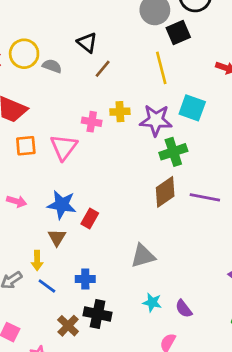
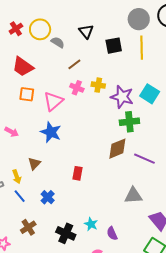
black square: (178, 32) -> (114, 46), moved
yellow line: (161, 68) -> (142, 48), moved
brown line: (103, 69) -> (74, 64), moved
blue star: (62, 205) -> (51, 132), moved
red rectangle: (90, 218) -> (77, 173), moved, turned -32
gray triangle: (143, 256) -> (133, 196), moved
yellow arrow: (37, 261) -> (17, 177), turned -32
blue cross: (85, 279) -> (48, 197), turned 32
black cross: (98, 314) -> (66, 233), moved

